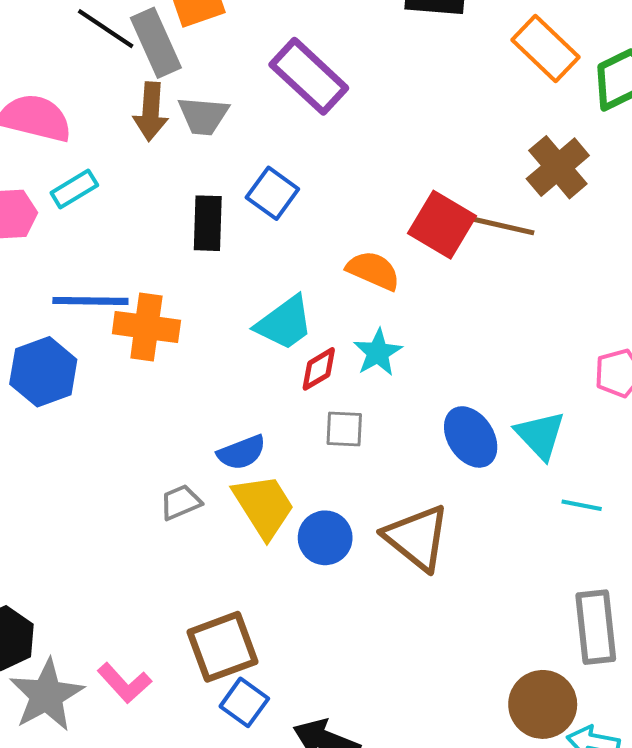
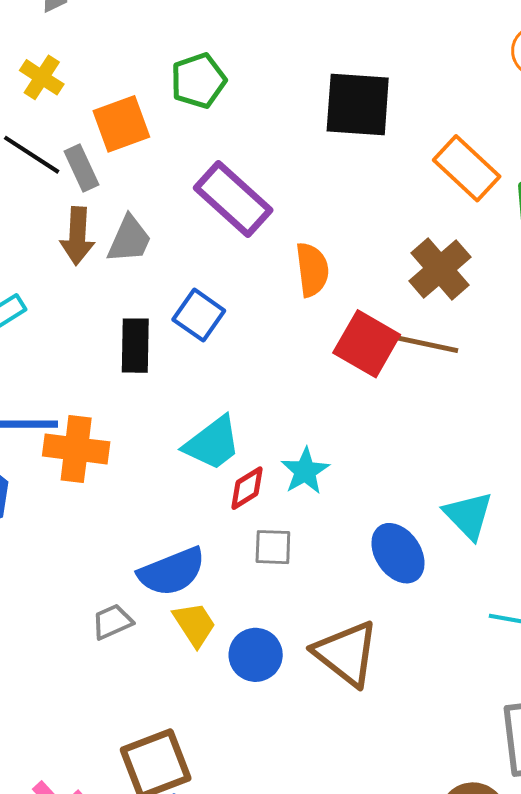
gray rectangle: (156, 43) -> (82, 168), size x0.7
gray trapezoid: (203, 116) -> (129, 239), turned -70
brown cross: (558, 167) -> (440, 269), moved
orange semicircle: (373, 270) -> (312, 270), moved, turned 60
cyan triangle: (540, 435) -> (468, 515), moved
blue semicircle: (242, 452) -> (172, 572), size x1.4
yellow trapezoid: (264, 506) -> (194, 624), size x0.7

